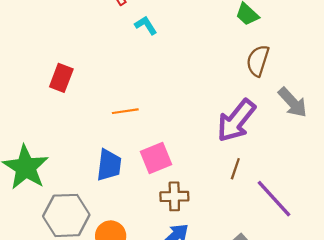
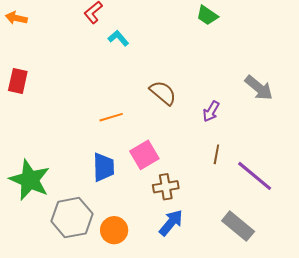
brown semicircle: (258, 61) -> (163, 93), moved, turned 120
red rectangle: (61, 78) -> (18, 81), moved
purple arrow: (236, 121) -> (211, 111), size x0.5

